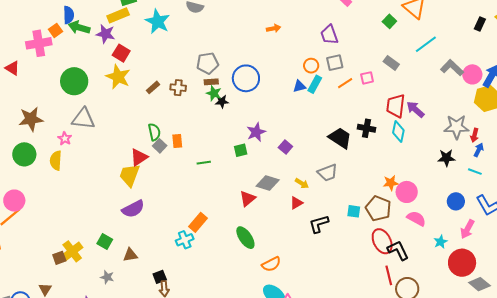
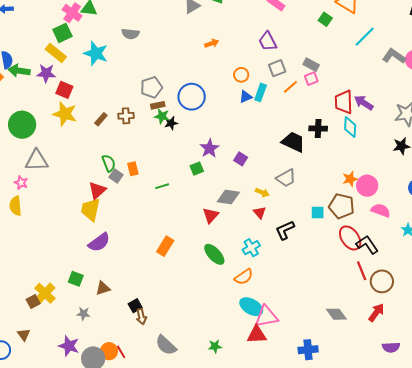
yellow rectangle: (118, 15) -> (56, 53), turned 70
gray rectangle: (391, 63) -> (311, 65), moved
orange circle: (311, 66) -> (241, 75), moved
red triangle: (296, 203) -> (260, 213), turned -32
cyan cross: (185, 240) -> (251, 248), moved

